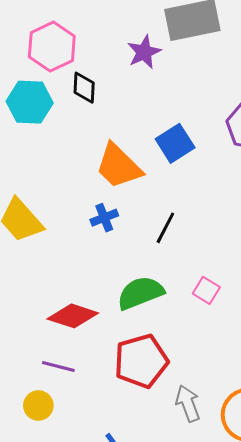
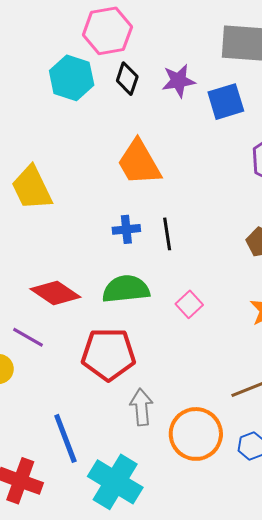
purple star: (144, 52) -> (178, 81), moved
blue square: (175, 143) -> (226, 102), moved
blue cross: (104, 218) -> (126, 229), moved
black line: (165, 228) -> (167, 234), turned -52

